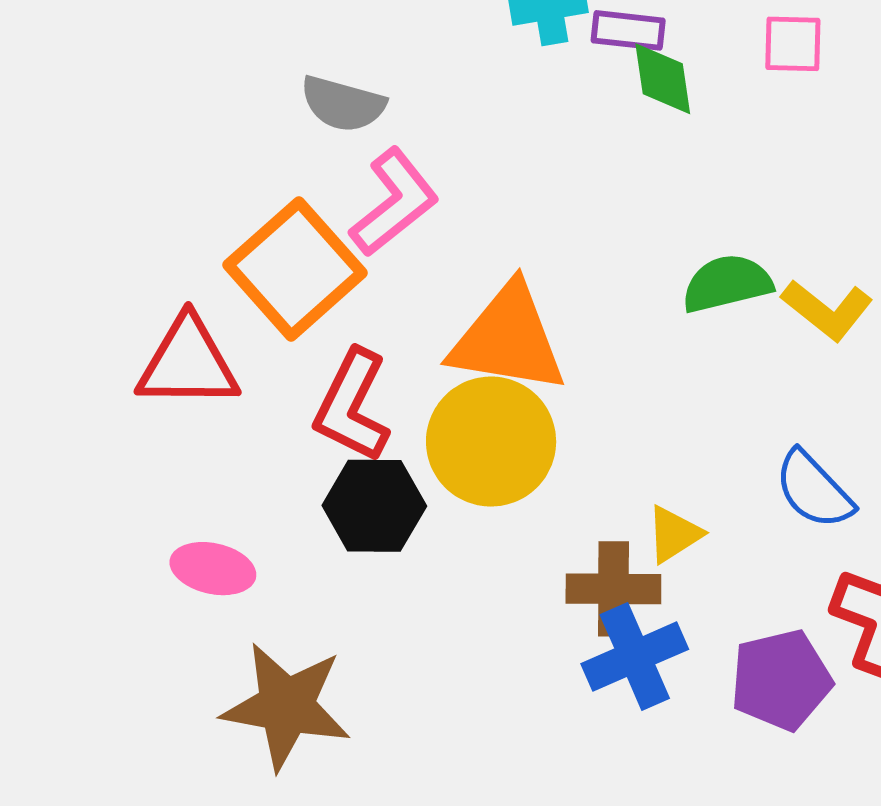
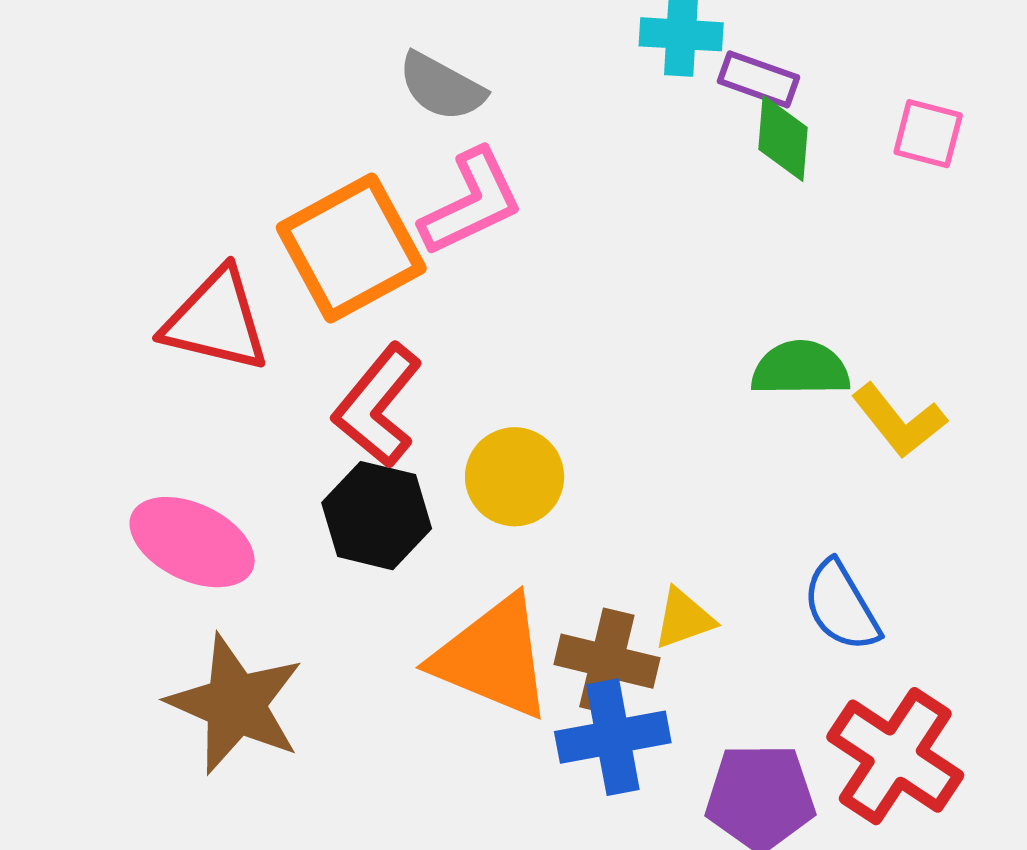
orange triangle: (508, 339) -> (493, 658), moved
yellow circle: (491, 442) -> (515, 477), size x0.7
pink ellipse: (213, 569) -> (192, 542), size x1.4

